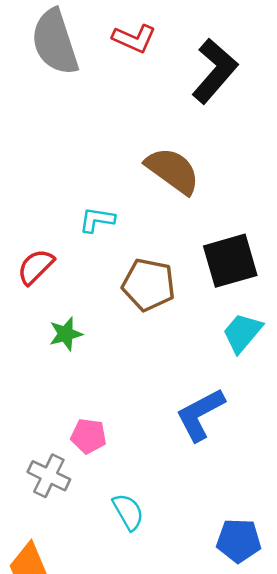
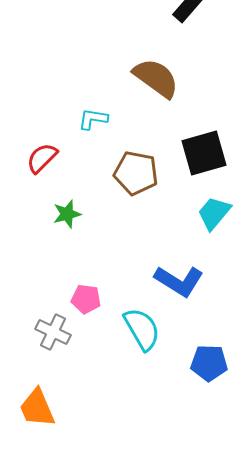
blue L-shape: (200, 414) -> (179, 281), turned -120
cyan semicircle: (128, 512) -> (142, 329), moved, size x1.4
blue pentagon: (239, 541) -> (209, 363), moved

